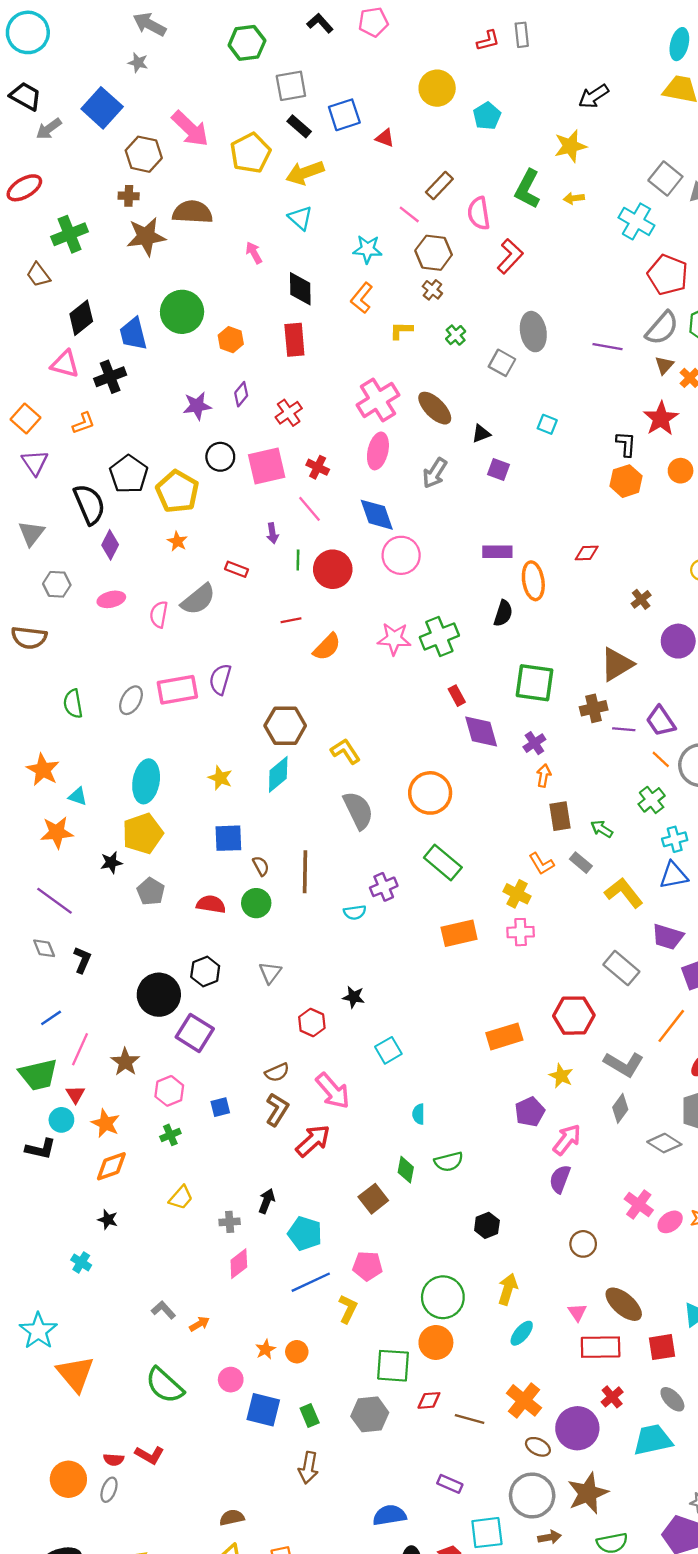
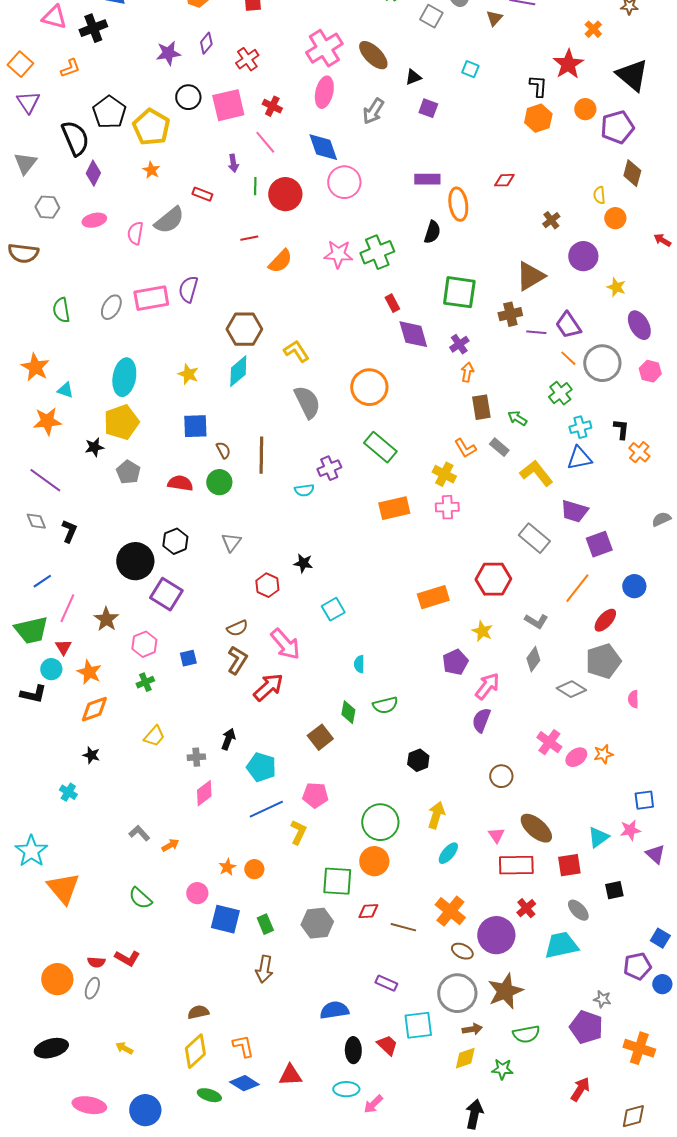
brown triangle: (664, 365) -> (494, 18), moved
gray L-shape: (624, 1064) -> (536, 621), size x0.7
green semicircle: (165, 1385) -> (140, 898), size x0.7

